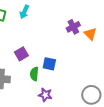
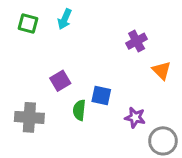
orange triangle: (90, 34) -> (161, 70), moved
purple star: (45, 95) -> (135, 117), moved

